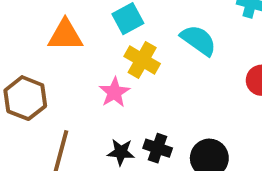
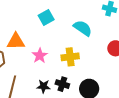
orange triangle: (65, 35) -> (16, 41), moved
yellow cross: (142, 60) -> (70, 57), moved, turned -36

